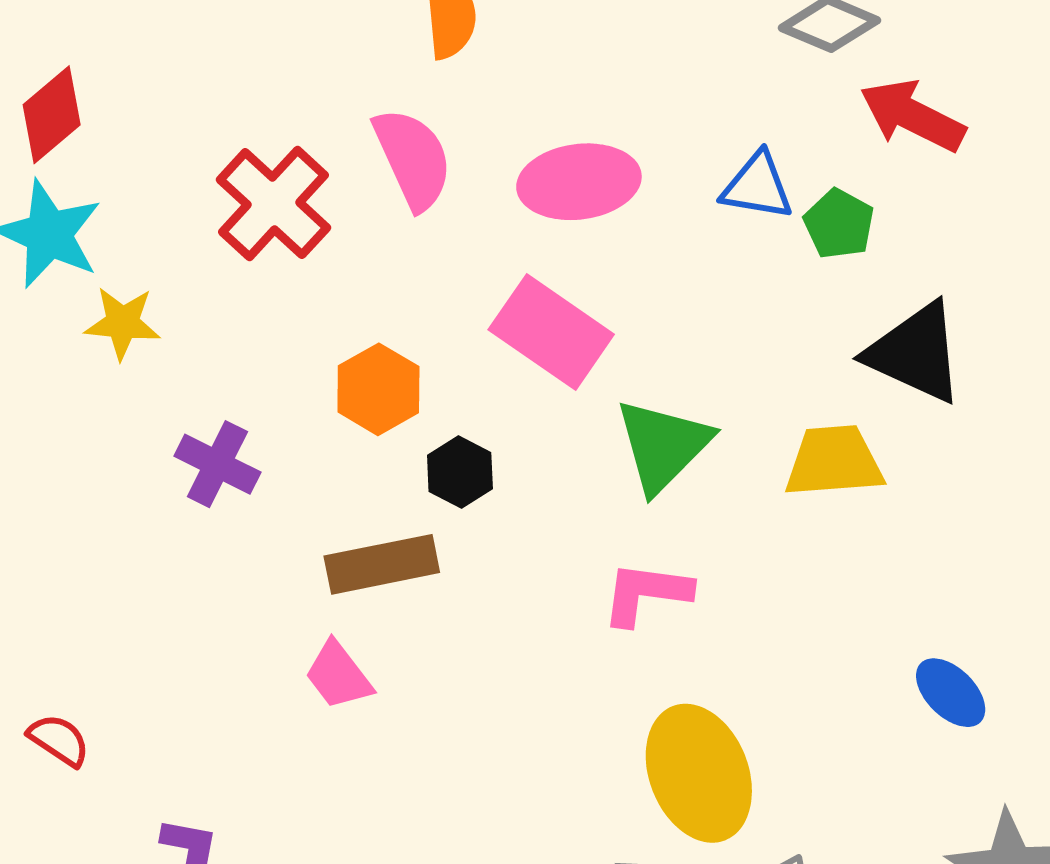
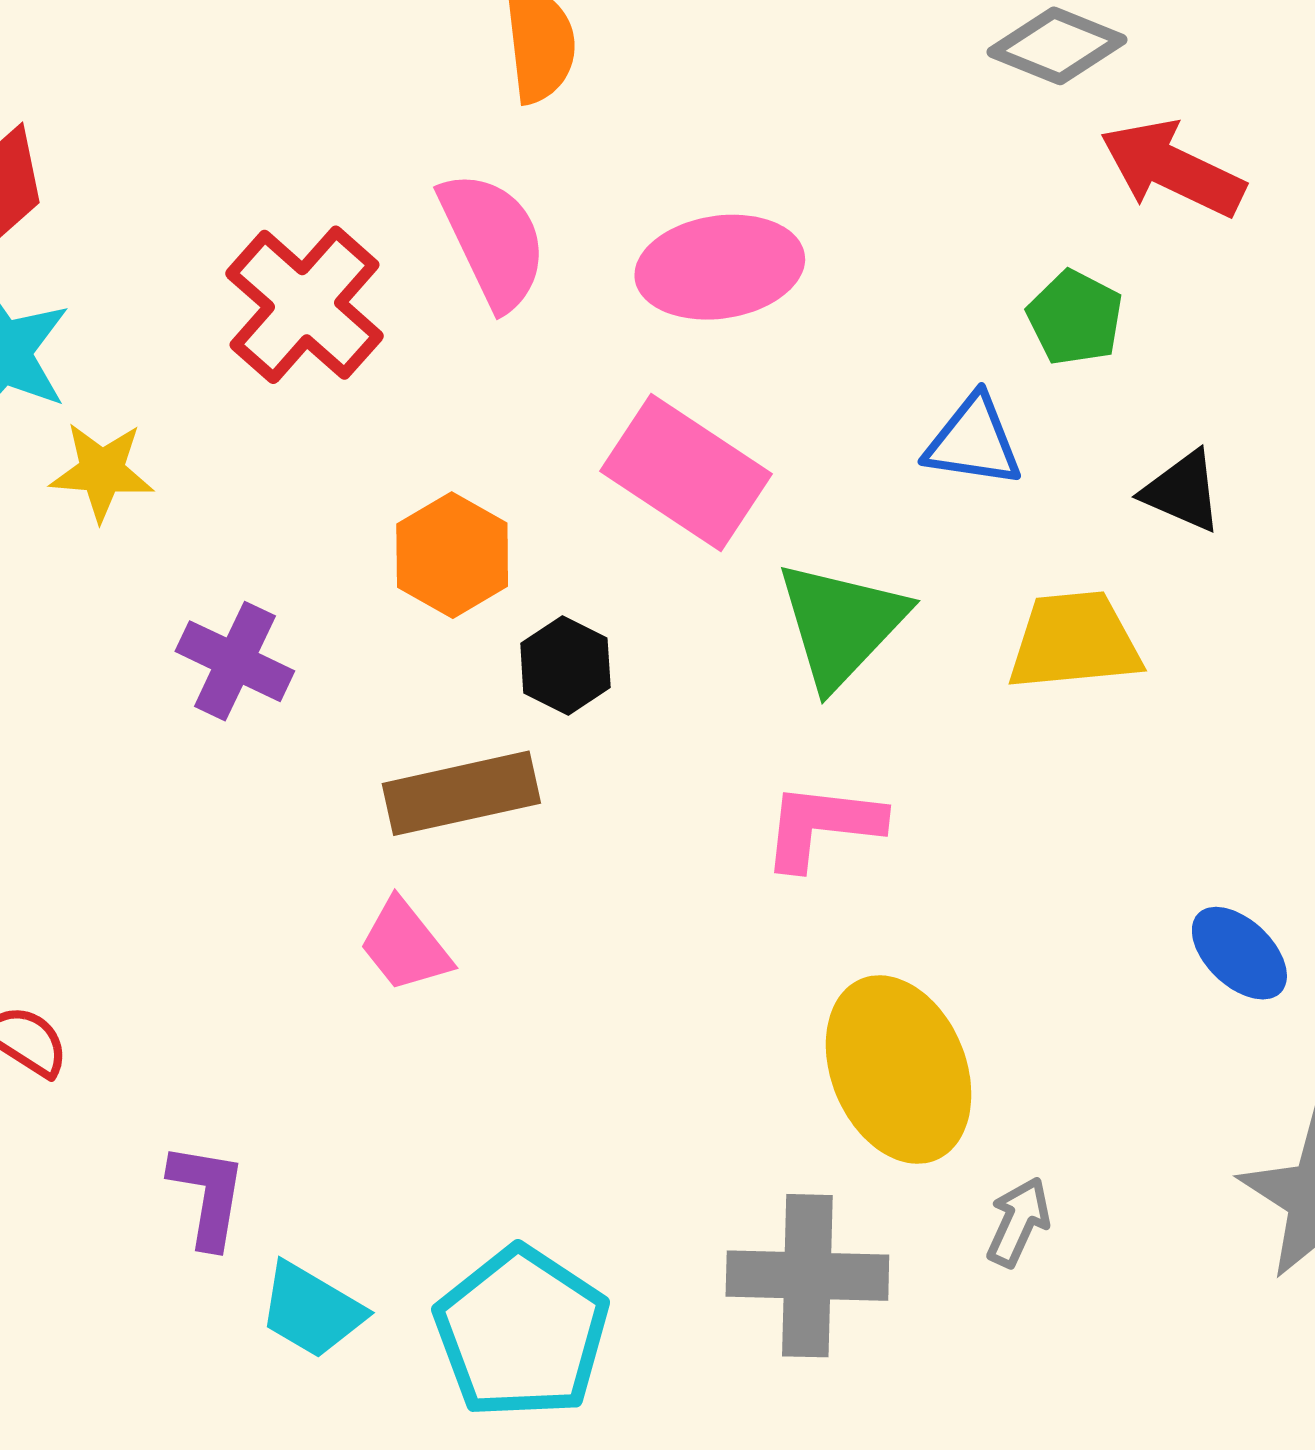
blue triangle: (757, 186) -> (973, 441), moved
black triangle: (915, 353) -> (1182, 491), size x0.6

